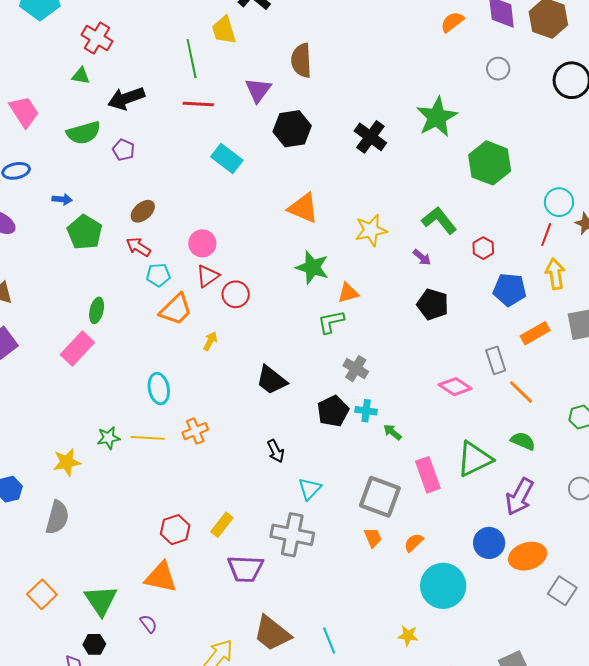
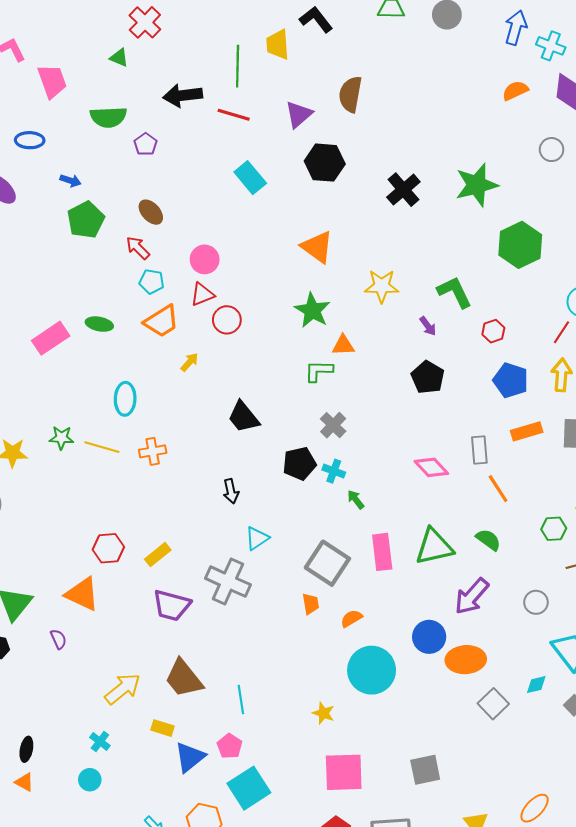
black arrow: (126, 98) -> (183, 95), moved
brown ellipse: (143, 211) -> (151, 212), turned 75
green ellipse: (97, 310) -> (99, 324), moved, turned 75

